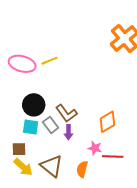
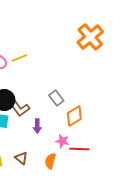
brown L-shape: (66, 113) -> (19, 108), moved
gray rectangle: (51, 125) -> (56, 98), moved
brown triangle: (52, 166) -> (21, 158), size x0.6

